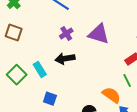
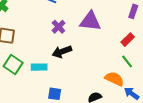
cyan rectangle: (40, 69) -> (39, 67), turned -49
green square: (17, 75) -> (13, 65), moved

